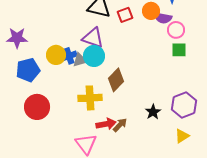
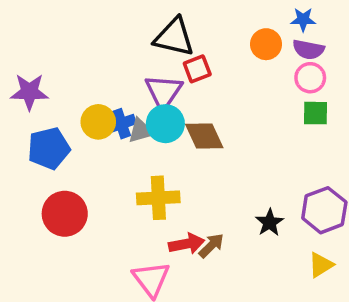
red square: (125, 15) -> (197, 69), moved
purple semicircle: (163, 18) -> (308, 49), moved
purple triangle: (93, 38) -> (164, 92), turned 45
brown diamond: (116, 80) -> (204, 136), moved, turned -70

